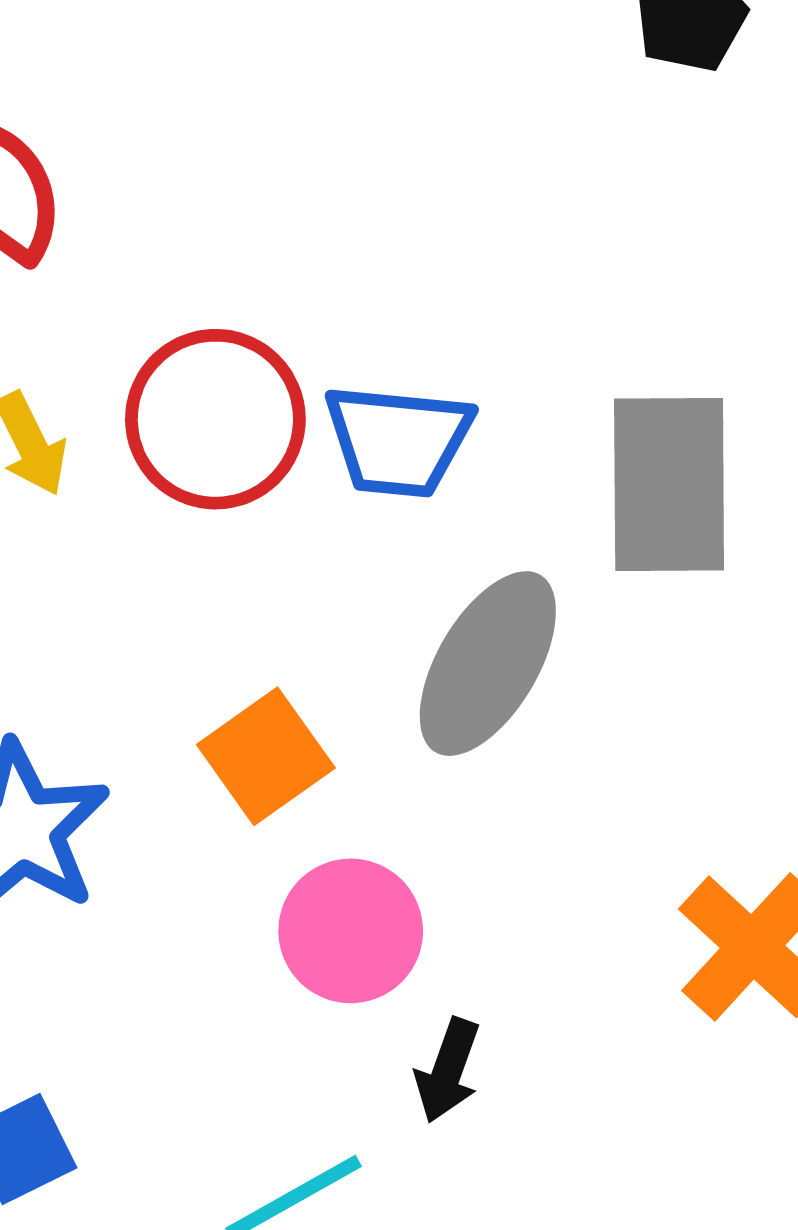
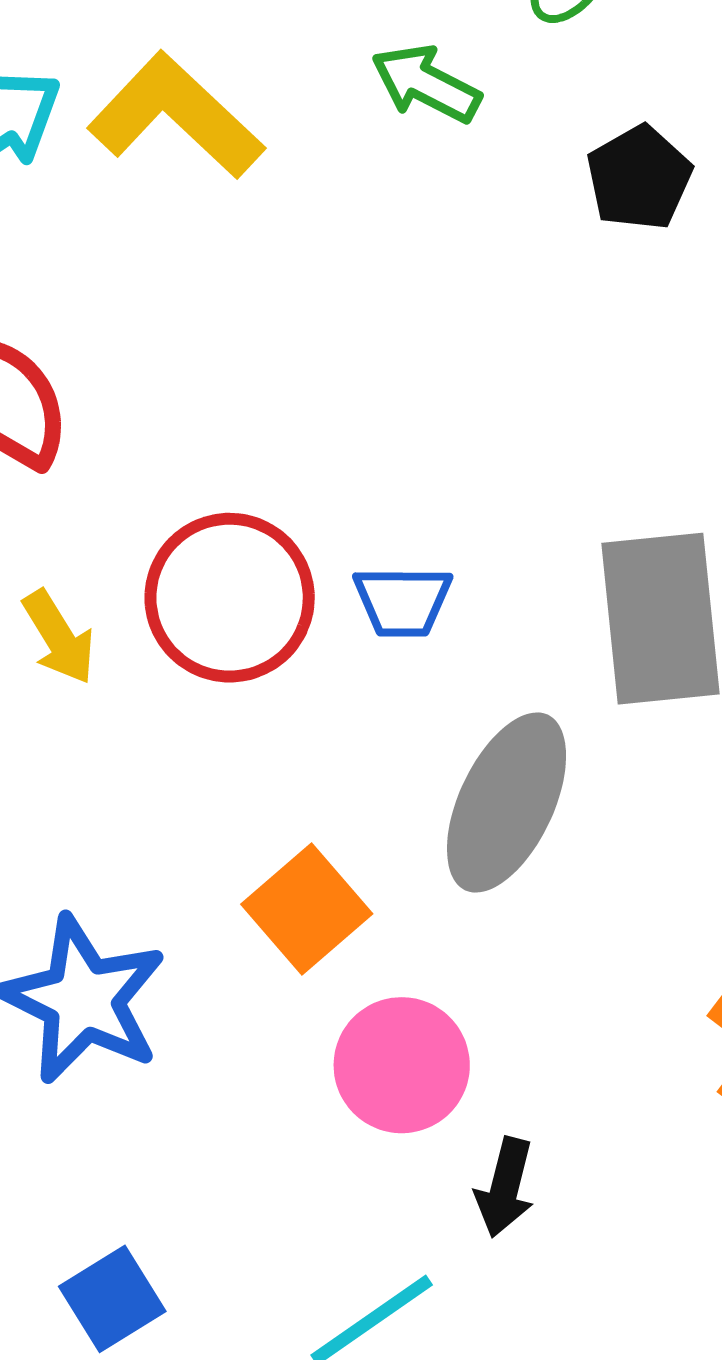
blue trapezoid: (398, 440) -> (403, 601), size x0.7

